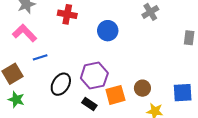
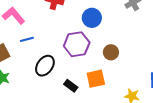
purple hexagon: (94, 76) -> (77, 44), moved
brown circle: (142, 88) -> (111, 52), moved

